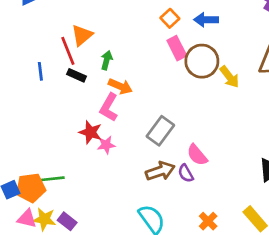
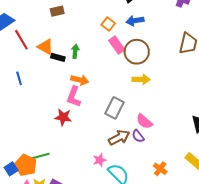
orange triangle: (82, 35) -> (45, 47), turned -42
red line: (68, 51) -> (21, 40), moved
green arrow: (107, 60) -> (75, 51), moved
black rectangle: (76, 75) -> (58, 57), moved
yellow arrow: (229, 77) -> (141, 79), moved, turned -42
pink star: (106, 145) -> (100, 160), moved
orange pentagon: (31, 188) -> (26, 165), turned -30

